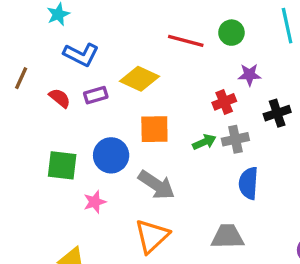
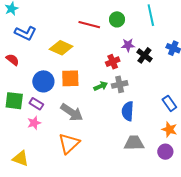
purple rectangle: (96, 95) -> (36, 104), moved, turned 48
black cross: (277, 113) -> (144, 55), moved, turned -35
blue circle: (111, 155) -> (43, 81), moved
gray trapezoid: (227, 237) -> (134, 143), moved

